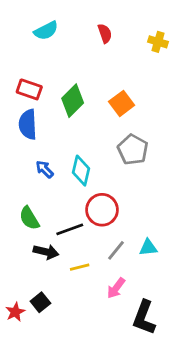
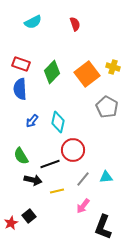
yellow cross: (158, 42) -> (113, 67), moved
orange square: (122, 103) -> (87, 74), size x1.4
gray pentagon: (133, 150) -> (107, 107), moved
blue arrow: (45, 169) -> (32, 121), turned -96

